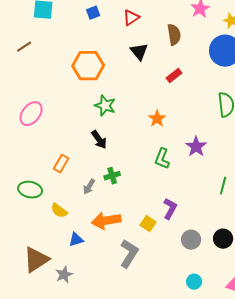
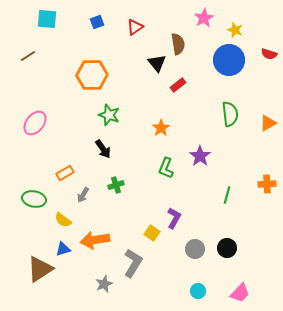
black triangle: (139, 52) -> (157, 63), moved
orange rectangle: (61, 164) -> (65, 173), turned 30
gray arrow: (89, 187) -> (83, 195), moved
orange arrow: (106, 221) -> (95, 240), moved
blue triangle: (76, 240) -> (63, 249), moved
gray star: (64, 275) -> (104, 284), moved

